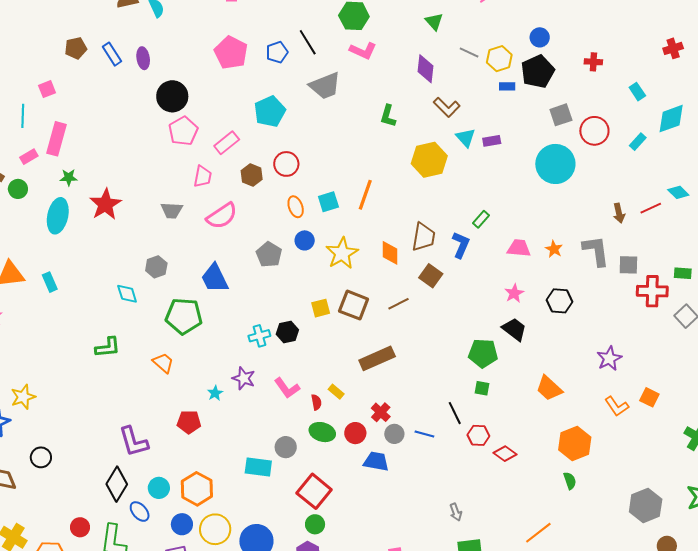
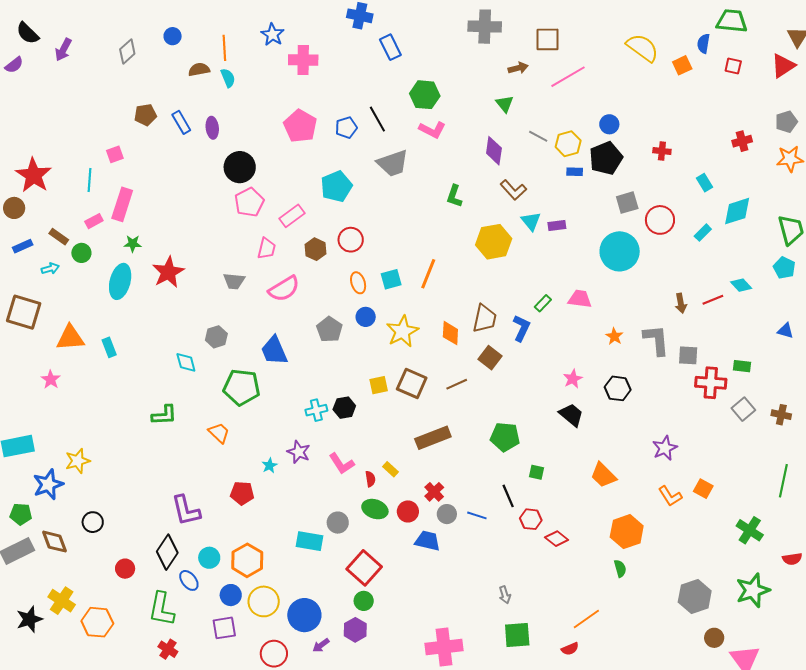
pink trapezoid: (519, 248) -> (580, 299), moved
green pentagon: (483, 353) -> (505, 437), moved
red circle: (80, 527) -> (125, 569), moved

